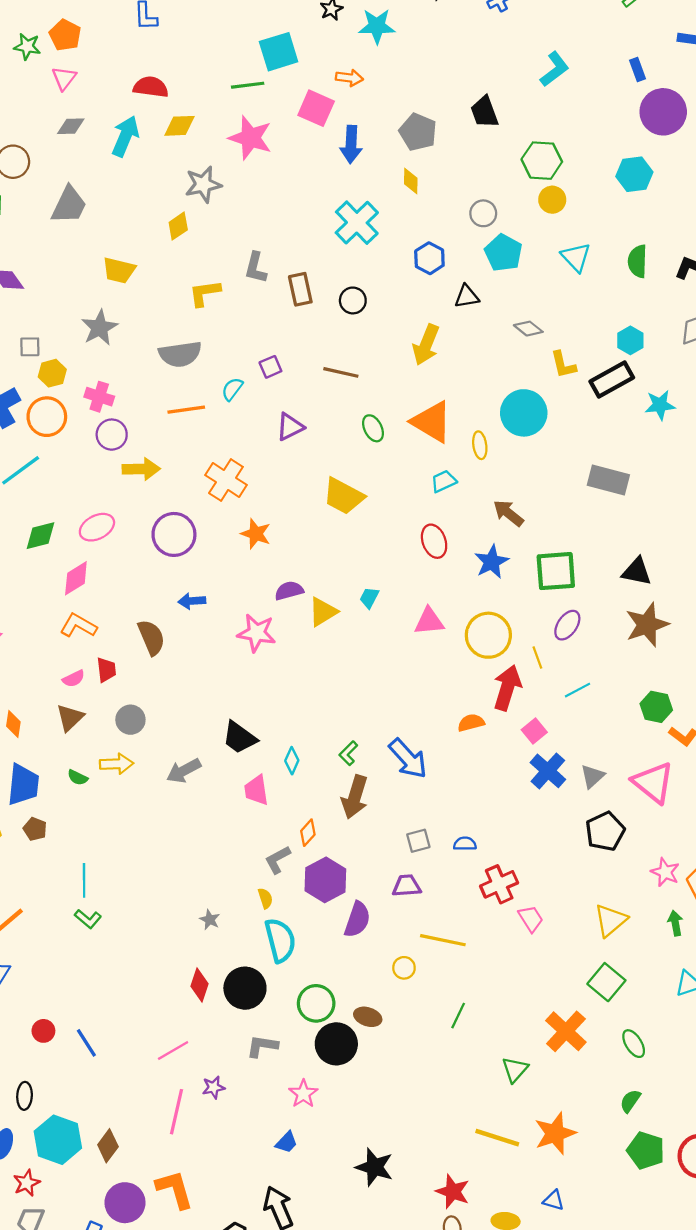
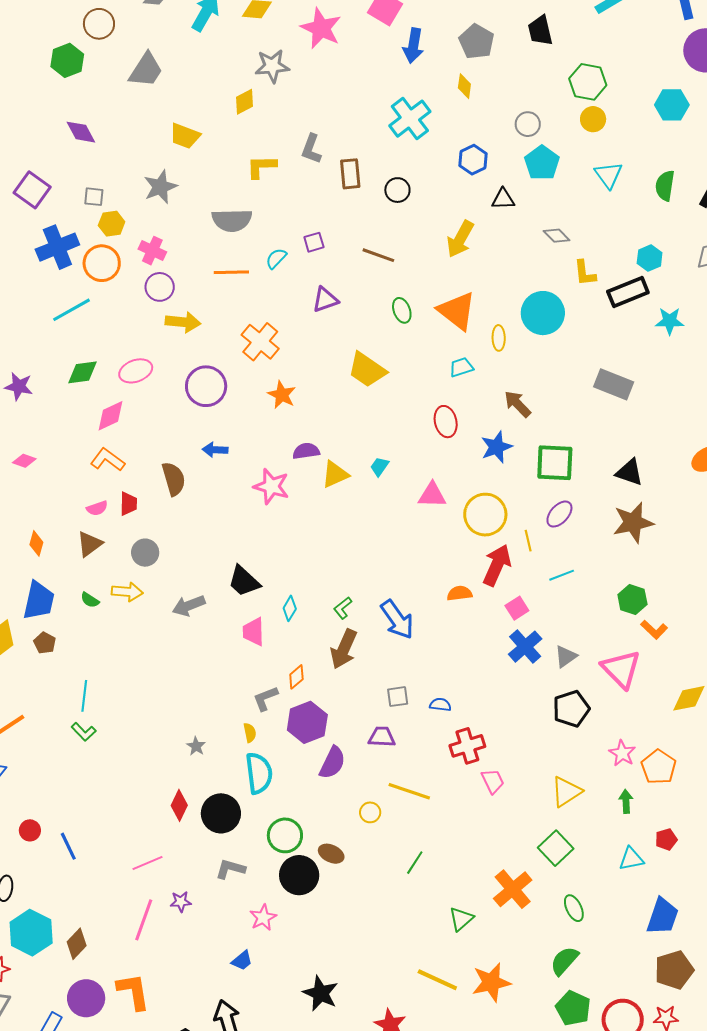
green semicircle: (630, 1101) -> (564, 961), size x1.4

